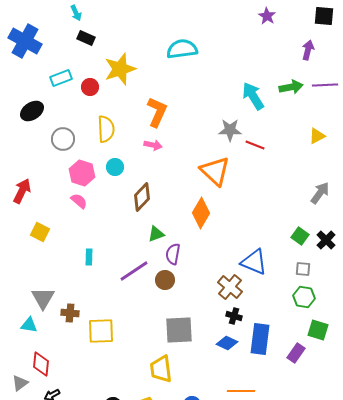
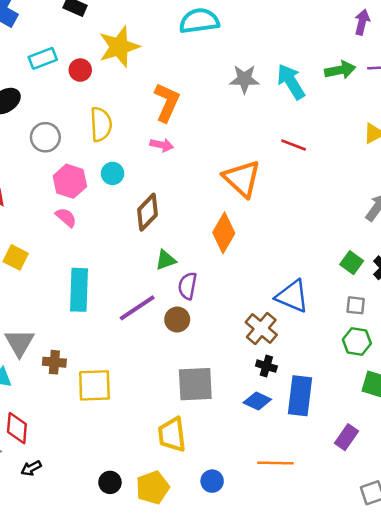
gray star: (230, 130) -> (244, 79), moved
cyan rectangle: (89, 257) -> (79, 290), size x2.0
purple rectangle: (296, 353) -> (347, 437), moved

